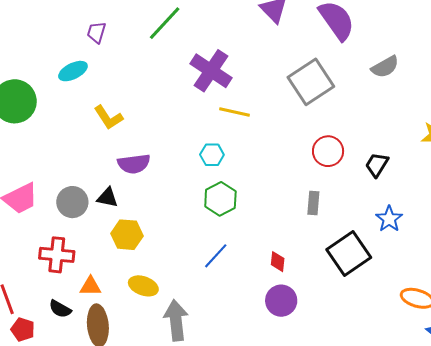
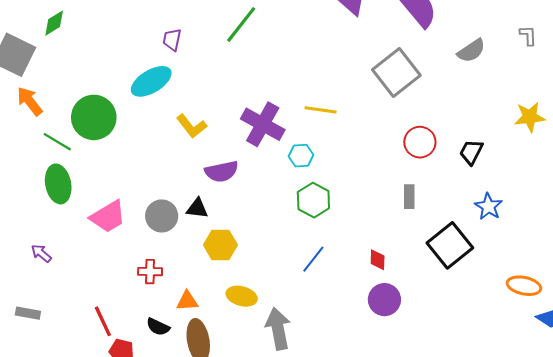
cyan ellipse: (73, 71) -> (151, 81), size x1.4
purple cross: (211, 71) -> (263, 124), moved
red cross: (57, 255) -> (150, 272), size x0.7

